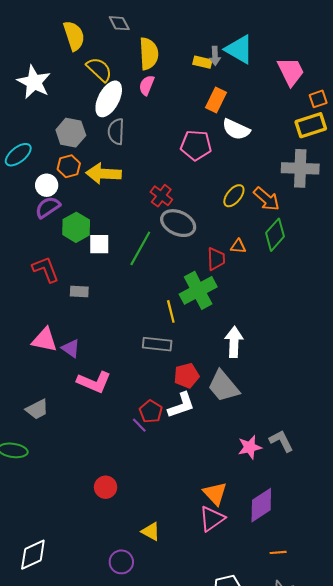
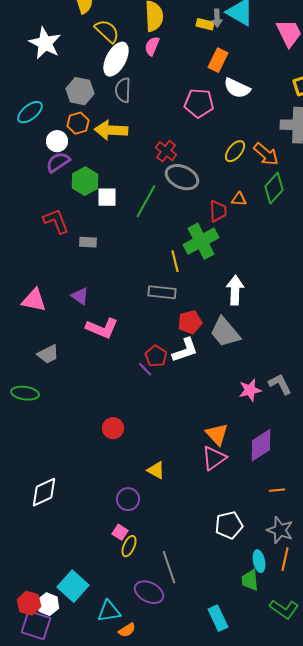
pink triangle: (45, 340) -> (34, 300), moved

